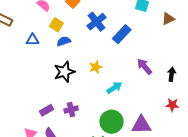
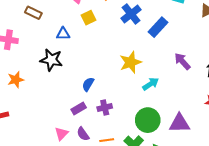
yellow square: (56, 25) -> (88, 18), turned 32
blue semicircle: (64, 41) -> (88, 84), moved, turned -40
yellow star: (96, 67) -> (131, 62), size x1.5
black star: (64, 72) -> (51, 60), moved, turned 30

